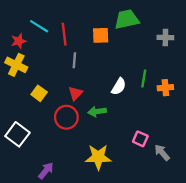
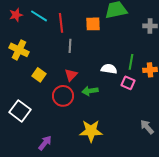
red star: (19, 41) -> (16, 15), moved
white semicircle: (119, 86) -> (109, 69), turned -112
pink square: (140, 139) -> (128, 83), moved

